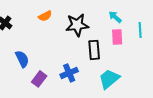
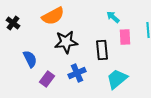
orange semicircle: (45, 16) -> (53, 16), size x1.6
cyan arrow: (115, 17) -> (113, 17), moved
black star: (77, 25) -> (66, 42), moved

